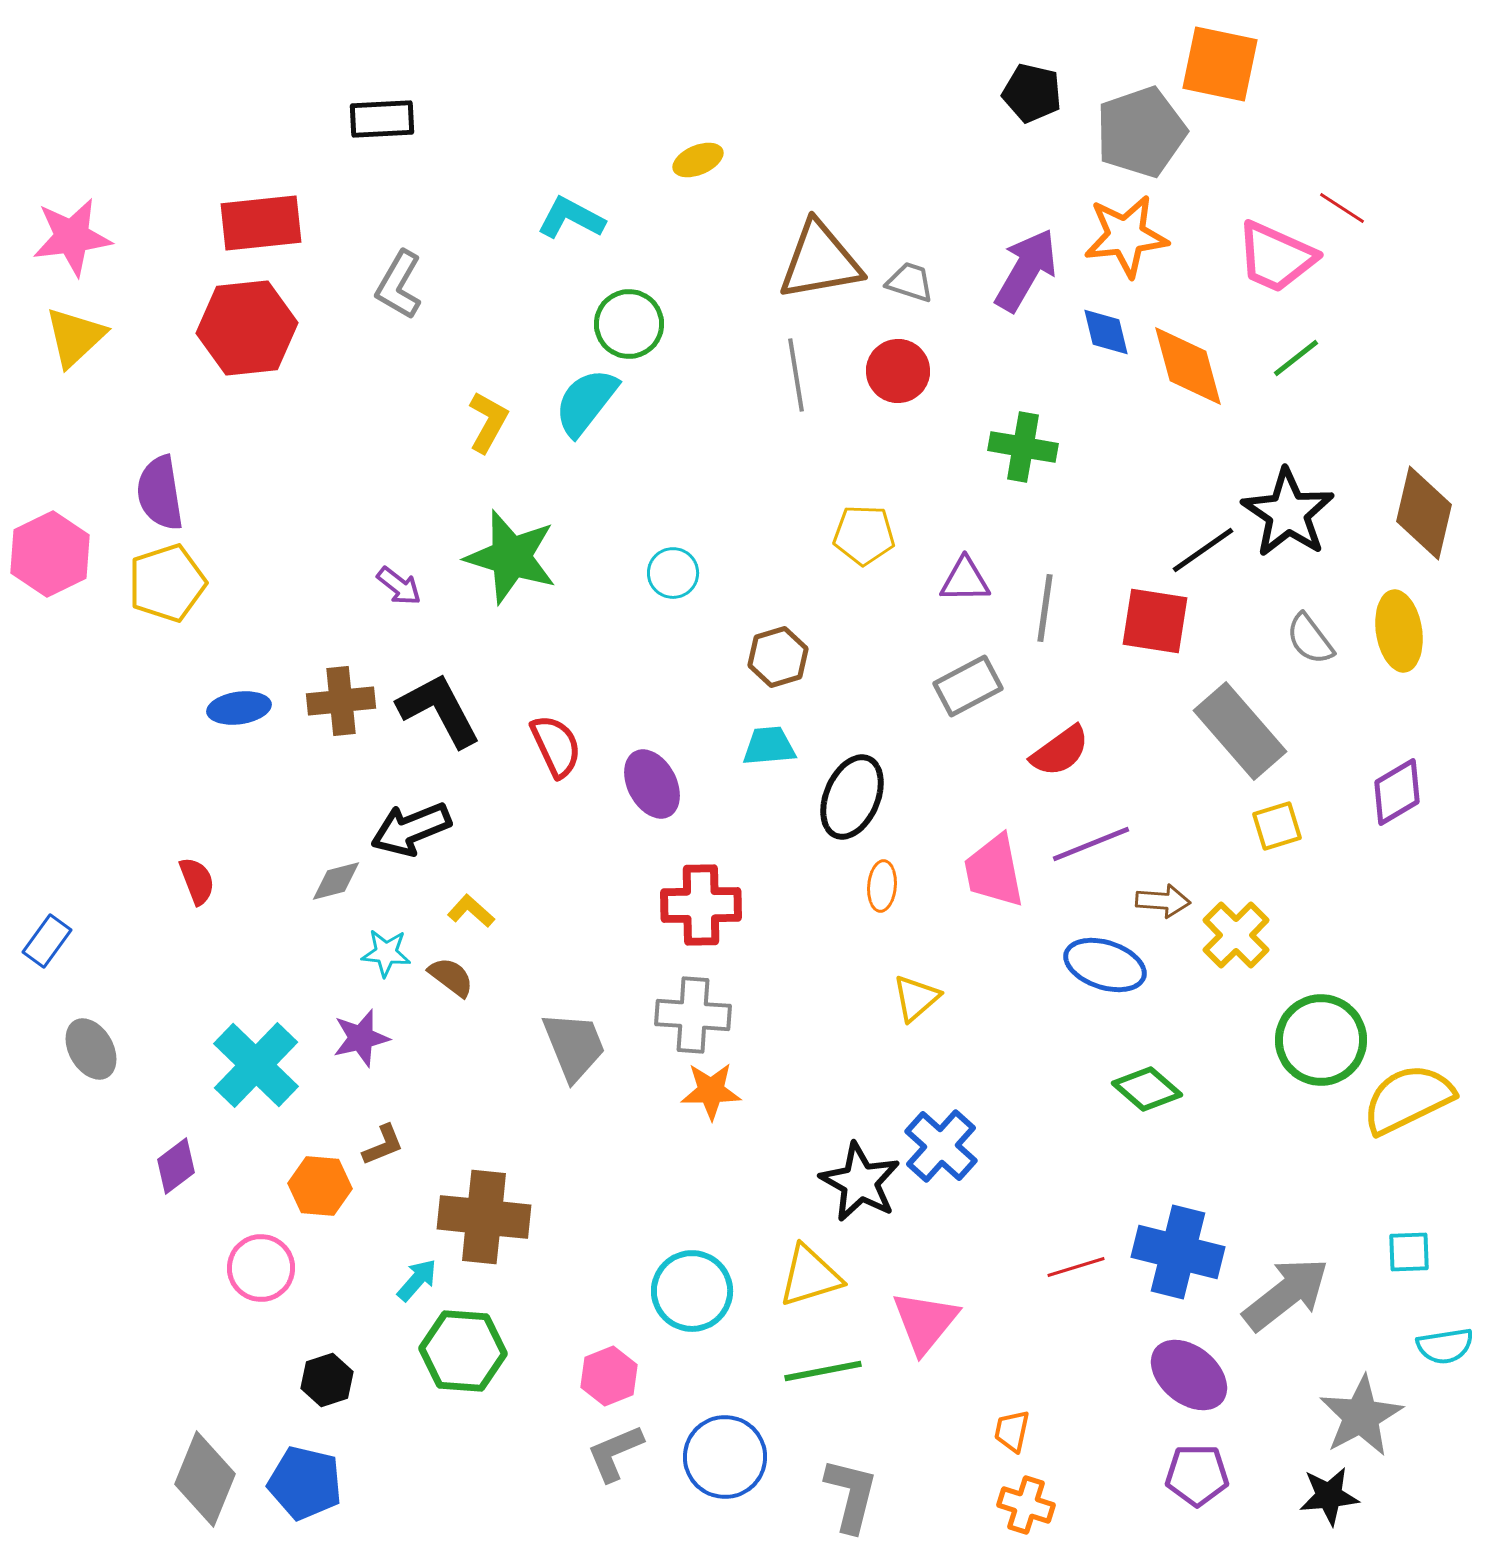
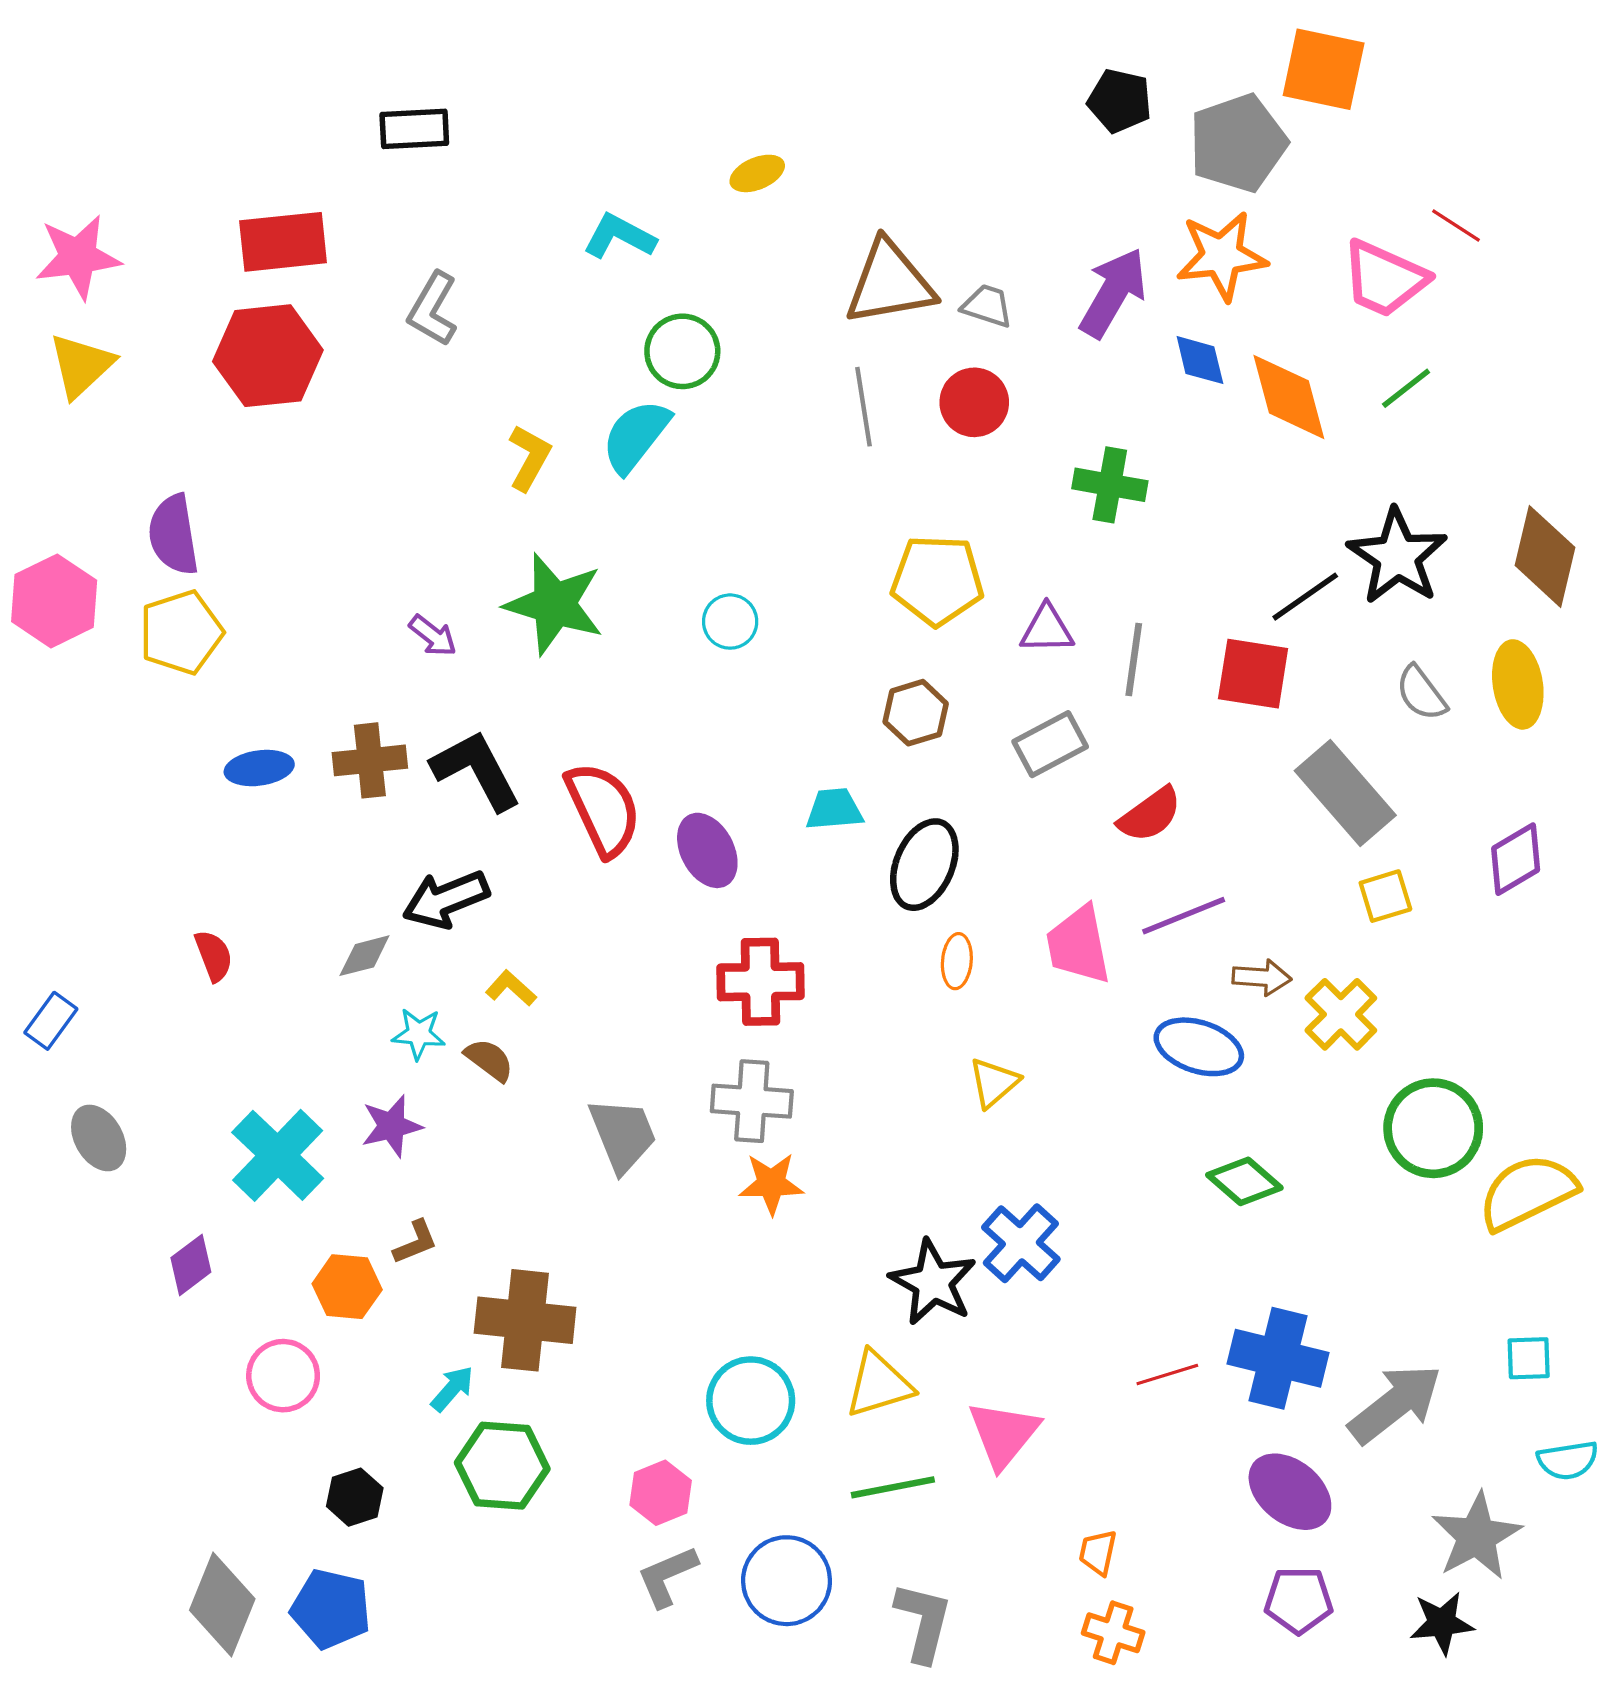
yellow pentagon: (864, 535) -> (937, 580), size x1.4
brown hexagon: (778, 657) -> (916, 713), moved
red semicircle: (556, 746) -> (603, 809), size x1.4

